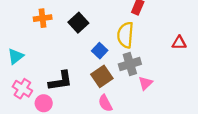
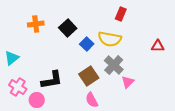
yellow semicircle: (125, 35) -> (110, 39), turned -85
blue square: (100, 51) -> (87, 44), moved
gray cross: (130, 64) -> (114, 65), turned -30

